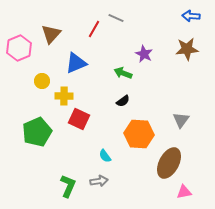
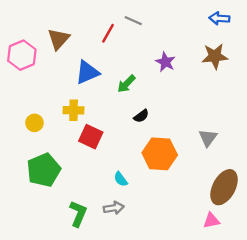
green arrow: (123, 73) -> (126, 84), moved, turned -66
yellow circle: (42, 81) -> (34, 123), moved
green pentagon: (37, 132) -> (44, 170), moved
brown ellipse: (169, 163) -> (224, 187), moved

